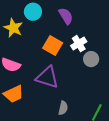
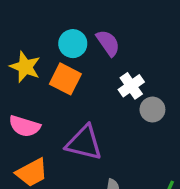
cyan circle: (33, 12) -> (73, 44), moved
orange square: (53, 46) -> (65, 79), moved

